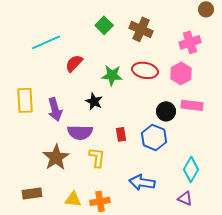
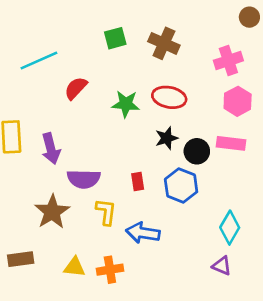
green square: (104, 25) -> (115, 38), turned 30
pink hexagon: (181, 73) -> (238, 101), moved
black star: (94, 101) -> (167, 138), moved, turned 30
blue arrow: (142, 182) -> (143, 233), moved

